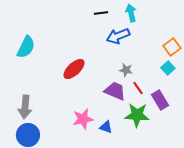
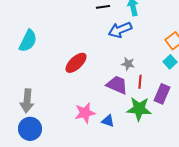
red line: (138, 88) -> (140, 82), turned 40
purple rectangle: (160, 100) -> (162, 94), turned 54

